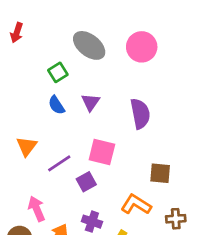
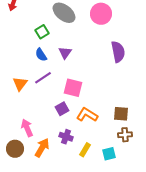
purple semicircle: (140, 114) -> (118, 52), moved
purple line: (59, 163) -> (43, 78), moved
brown square: (160, 173) -> (121, 114), moved
orange L-shape: (136, 205) -> (87, 115), moved

